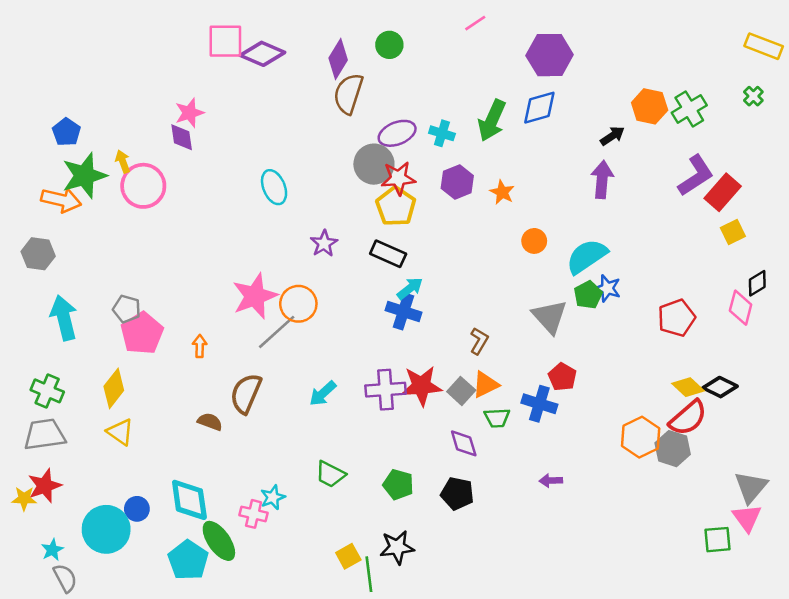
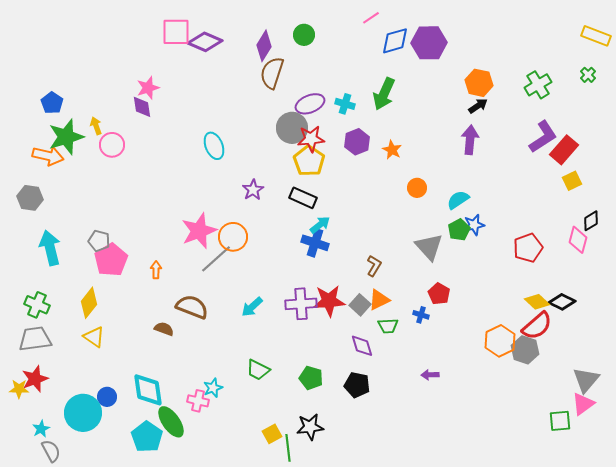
orange hexagon: (650, 106) -> (479, 83), moved
blue diamond: (539, 108) -> (395, 41), moved
pink circle: (143, 186) -> (112, 145), size x0.7
cyan semicircle: (587, 256) -> (458, 200), size x0.7
blue star: (607, 288) -> (474, 225), turned -30
brown semicircle: (246, 393) -> (192, 307), turned 88
blue cross: (539, 404) -> (421, 315), size x0.6
pink triangle: (747, 518) -> (583, 404), turned 30

